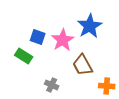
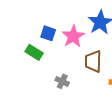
brown trapezoid: (83, 65) -> (93, 61), turned 30

